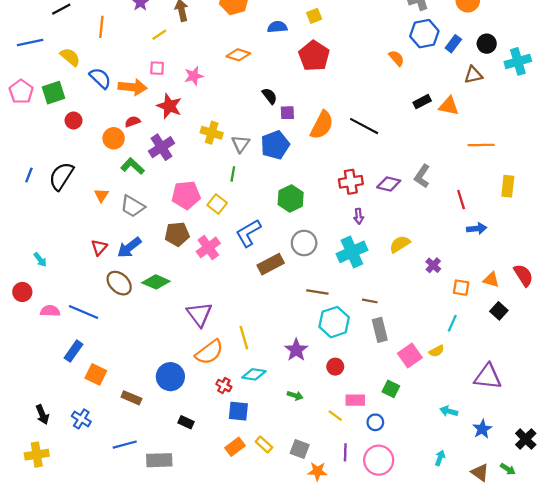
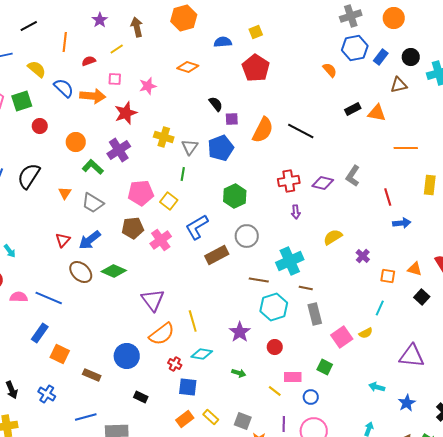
red star: (169, 106) -> (126, 113), turned 30
red semicircle: (133, 122) -> (89, 61), moved
cyan cross: (352, 252) -> (290, 261), moved

